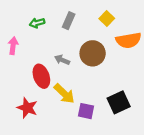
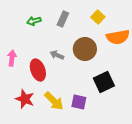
pink arrow: (13, 46) -> (12, 58), moved
yellow arrow: (64, 94) -> (54, 101), moved
black square: (119, 102) -> (104, 82), moved

